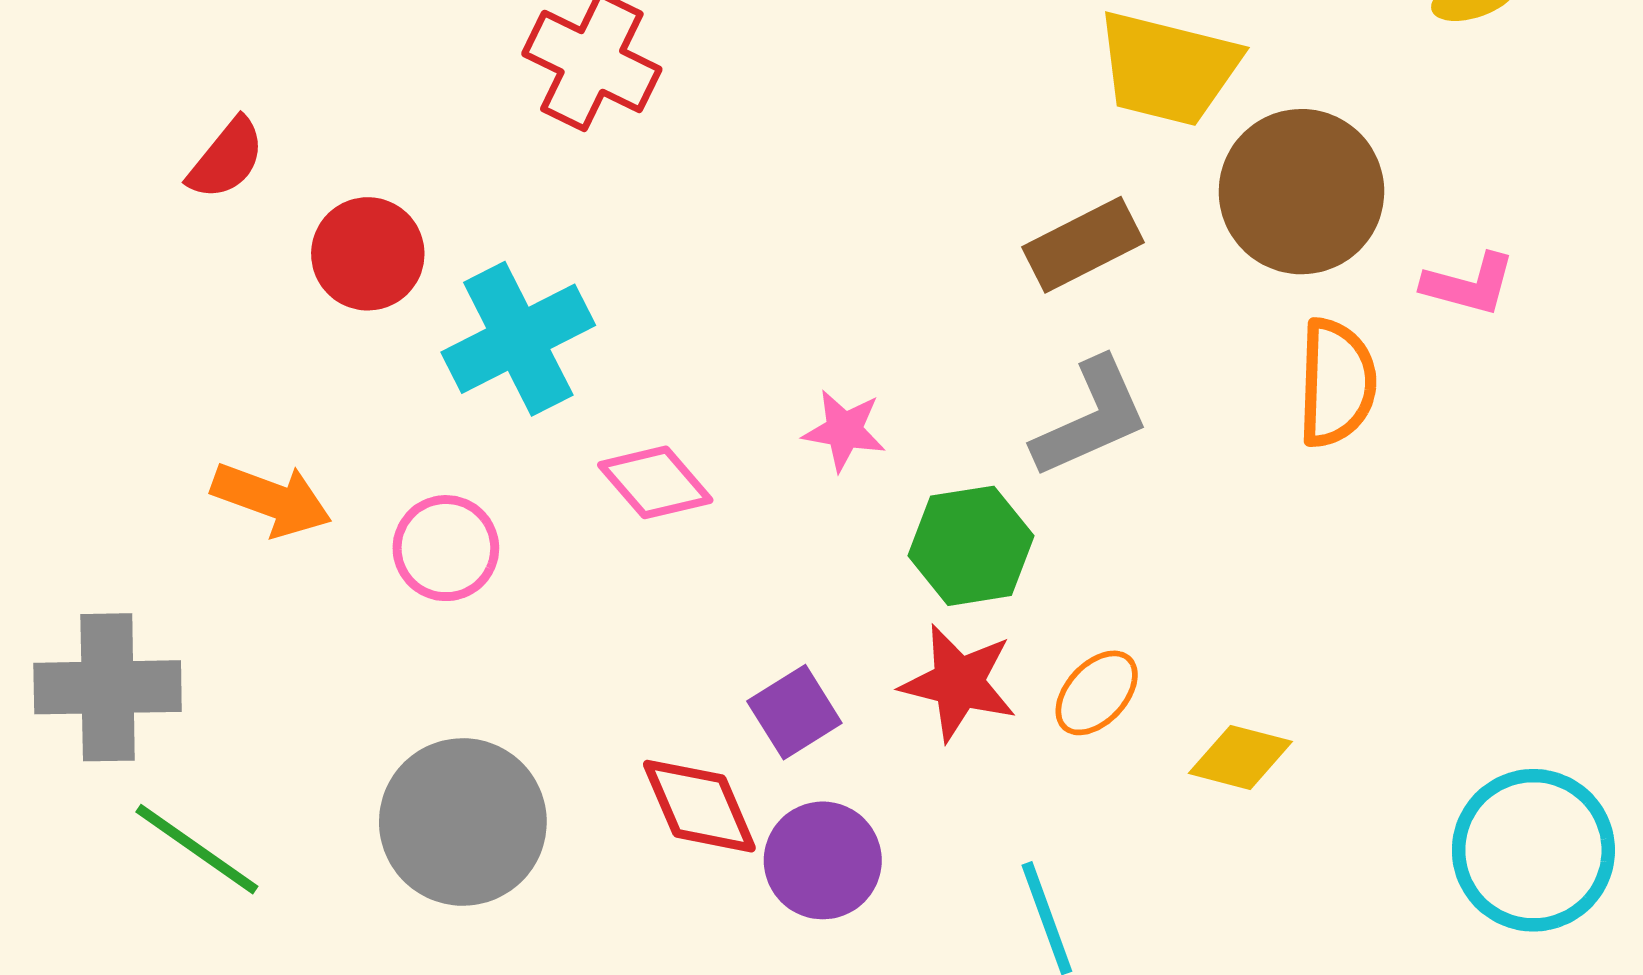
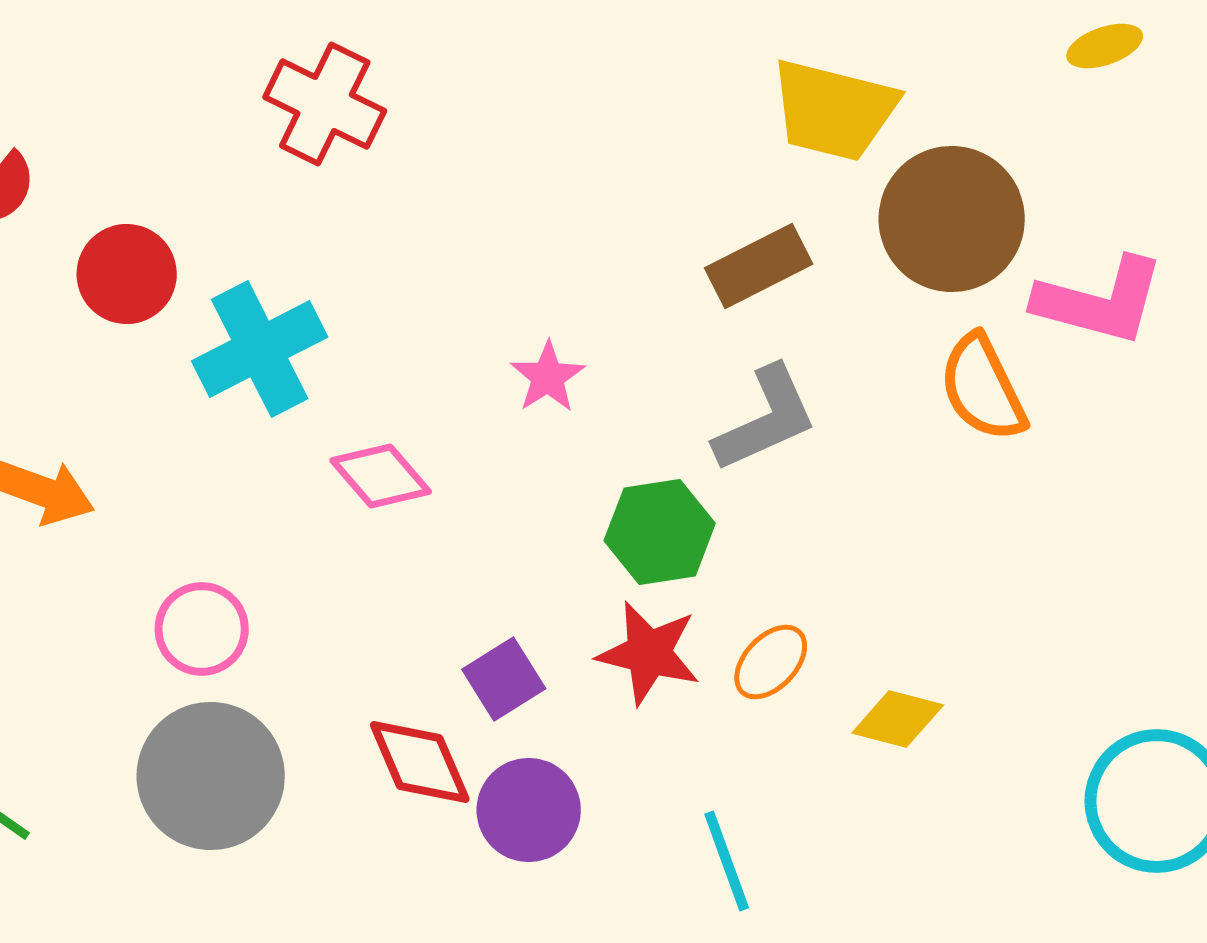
pink L-shape: (1469, 284) -> (1100, 301), size x1.6
orange semicircle: (1337, 383) -> (983, 388), turned 152
pink star: (844, 430) -> (548, 377), moved, turned 30
pink circle: (446, 548) -> (202, 629), moved

